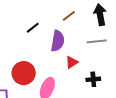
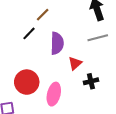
brown line: (69, 16) -> (43, 15), moved
black cross: (93, 79) -> (91, 81), moved

